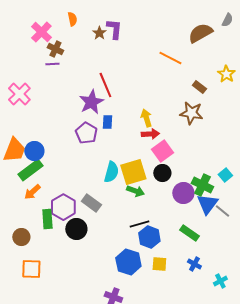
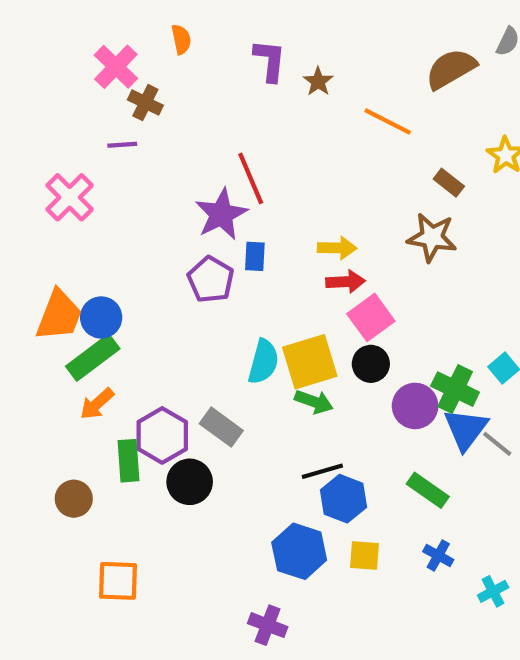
brown star: (99, 33) -> (318, 81), moved
purple line: (52, 64) -> (122, 145), moved
yellow arrow: (146, 118) -> (337, 248), turned 108
orange square: (31, 269) -> (118, 581), moved

